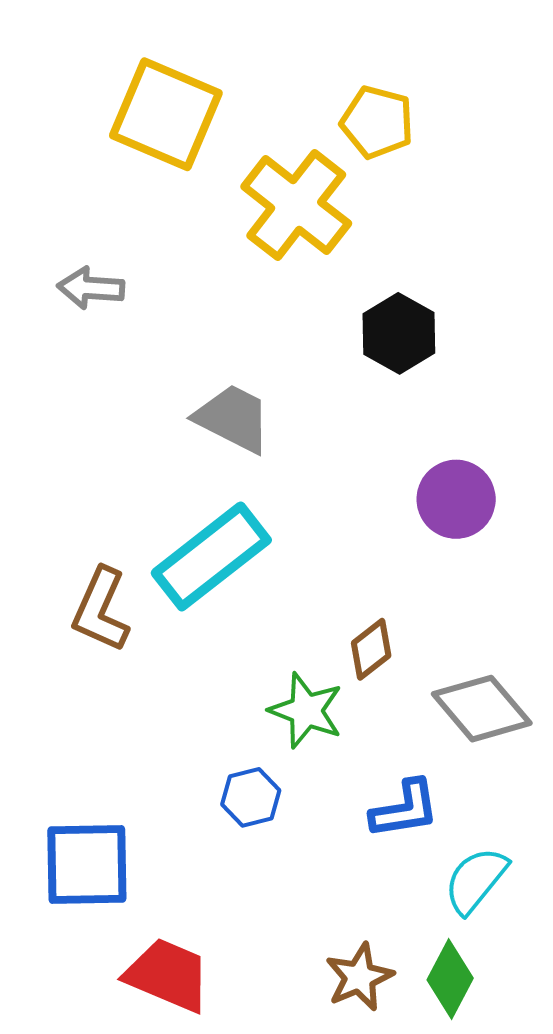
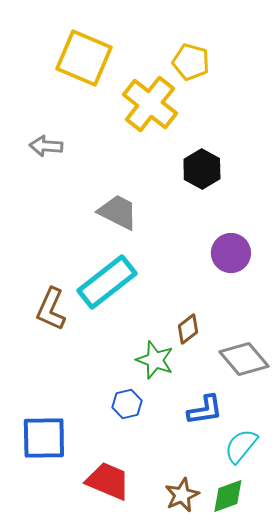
red trapezoid: (168, 975) -> (108, 481), moved
green diamond: (450, 979) -> (228, 496), turned 42

